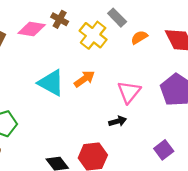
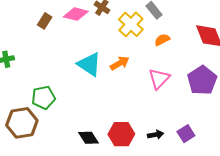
orange semicircle: (139, 37) -> (162, 40), moved
black arrow: (118, 121) -> (156, 135), moved

